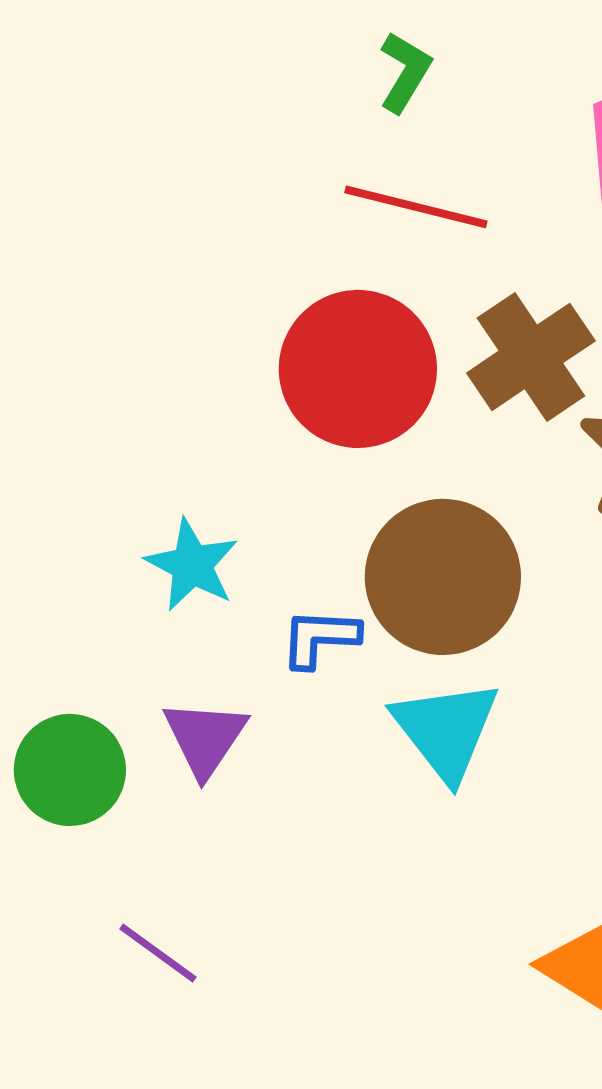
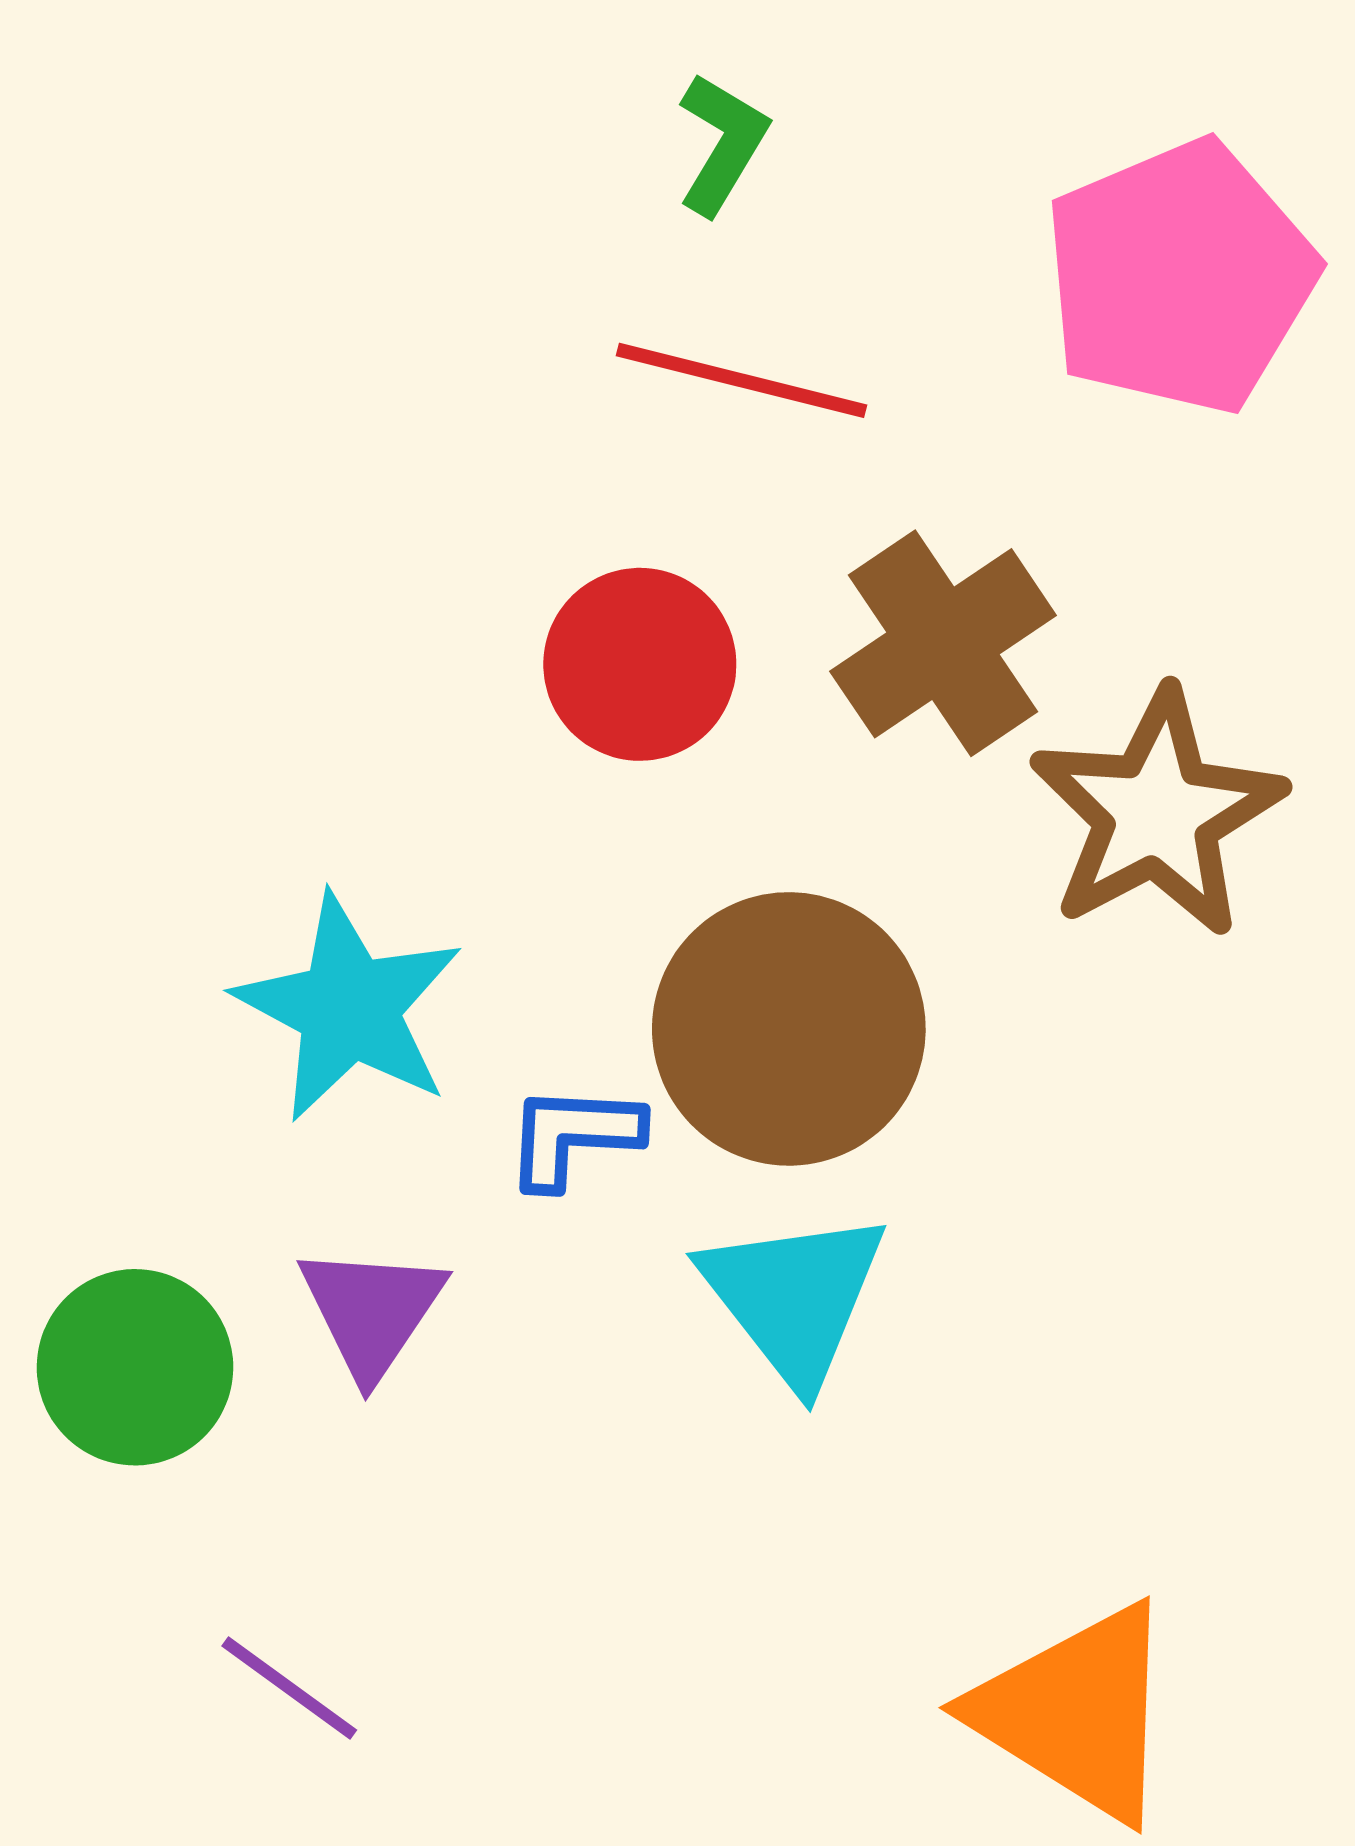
red circle: (358, 369) -> (640, 664), size x0.7
cyan star: (192, 565) -> (349, 1008), size x1.4

